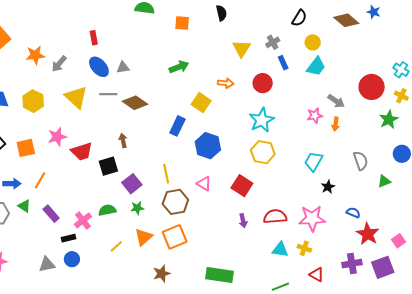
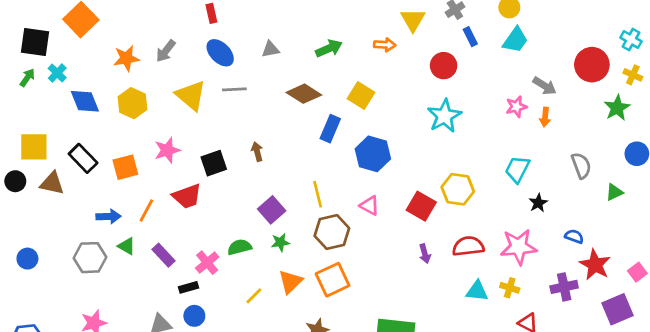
orange star: (35, 55) -> (126, 58), moved
gray triangle: (123, 67) -> (270, 49), moved
orange arrow: (226, 83) -> (385, 45), moved
brown diamond: (135, 103) -> (304, 94), moved
red trapezoid: (82, 151) -> (187, 196), moved
yellow hexagon: (263, 152) -> (458, 189), moved
black square: (108, 166) -> (214, 163), moved
purple cross: (352, 264) -> (564, 287), moved

